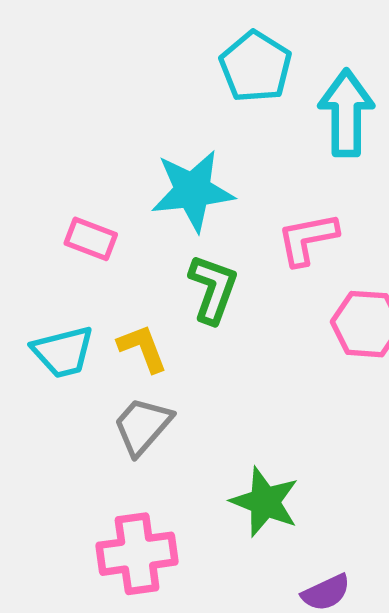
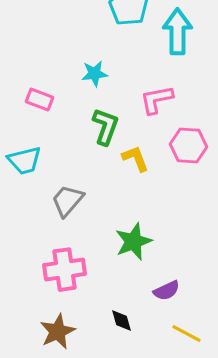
cyan star: (193, 191) -> (94, 74), size x0.6
yellow L-shape: (143, 348) -> (136, 159), moved
green star: (265, 502) -> (134, 242), turned 30

